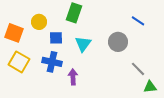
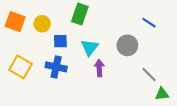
orange square: (14, 33) -> (15, 22), moved
purple arrow: (73, 77) -> (99, 68), moved

